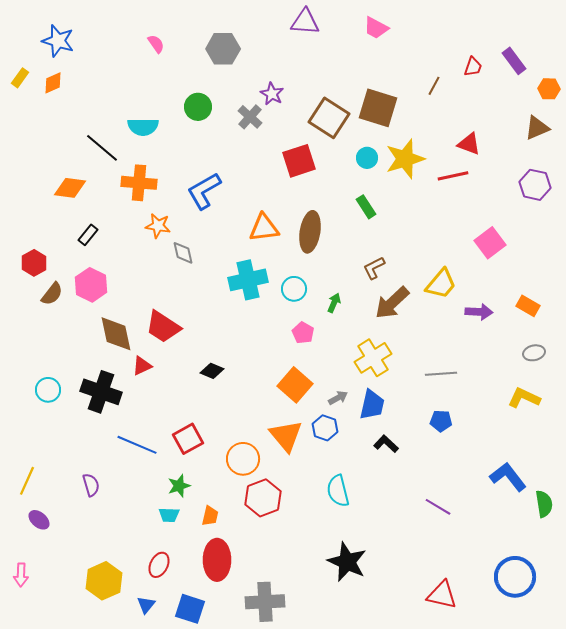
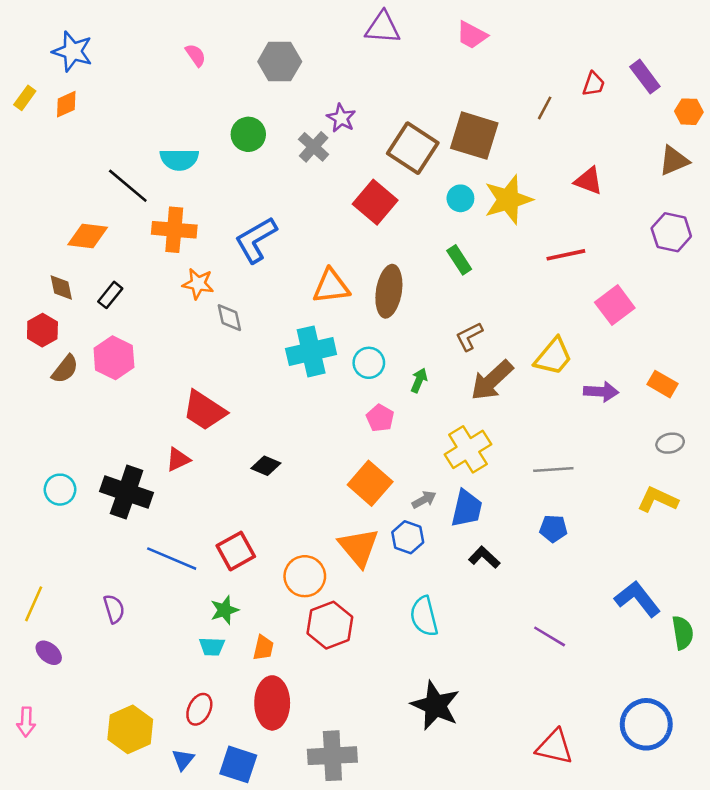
red square: (299, 161) -> (375, 202), turned -32
red line: (453, 176) -> (566, 255), moved
brown diamond: (116, 334) -> (61, 287), moved, size x0.6

